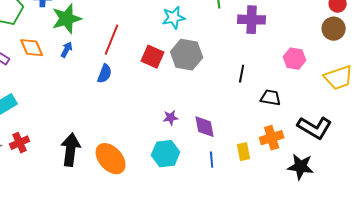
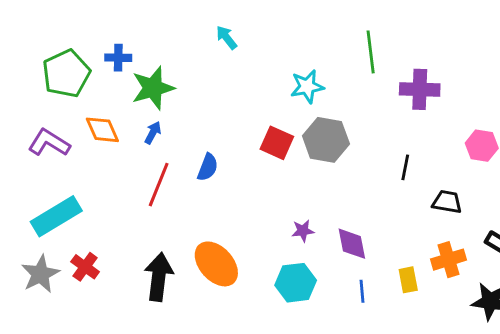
red line: (112, 40) -> (159, 185), moved
red cross: (20, 143) -> (85, 267), turned -30
orange ellipse: (111, 159) -> (216, 264), moved

